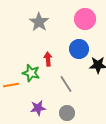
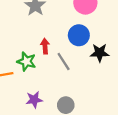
gray line: (66, 84) -> (64, 61), moved

